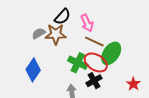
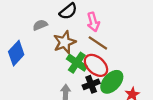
brown star: (56, 34) -> (65, 42), moved, turned -30
green ellipse: (111, 53) -> (112, 82), moved
blue diamond: (33, 70) -> (16, 53), moved

